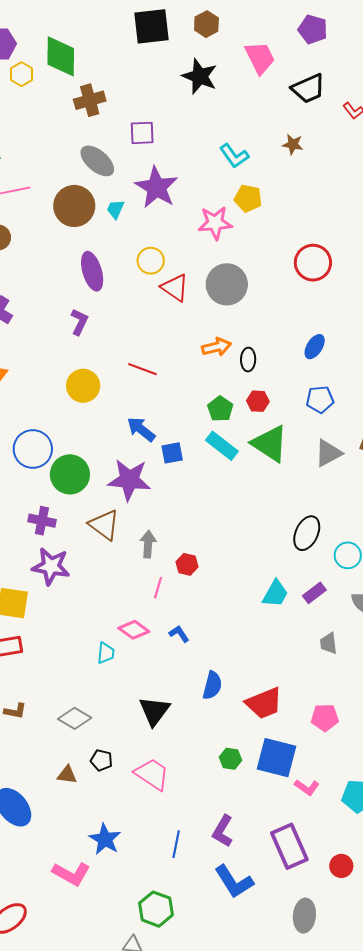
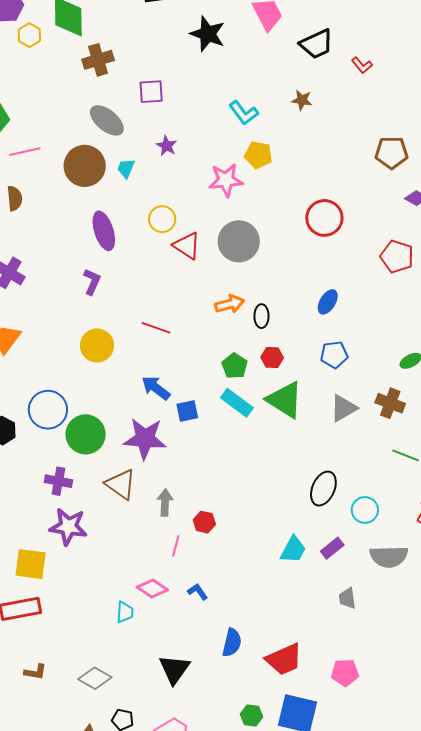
purple star: (157, 187) -> (167, 146), size x0.5

